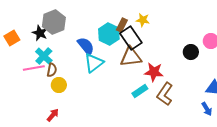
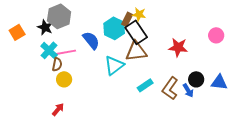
yellow star: (143, 20) -> (139, 14), moved
black circle: (191, 52) -> (196, 79), moved
cyan triangle: (94, 63) -> (114, 65), moved
pink line: (34, 68) -> (65, 52), moved
red star: (154, 72) -> (178, 47), moved
blue arrow: (207, 109) -> (188, 90), moved

